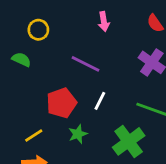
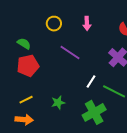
yellow circle: (38, 30) -> (54, 24), moved
white line: (100, 101) -> (91, 81), moved
red pentagon: (61, 103) -> (28, 66), moved

